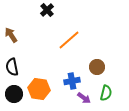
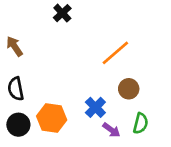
orange line: (69, 40) -> (115, 53), moved
blue cross: (72, 81) -> (95, 107), turned -35

